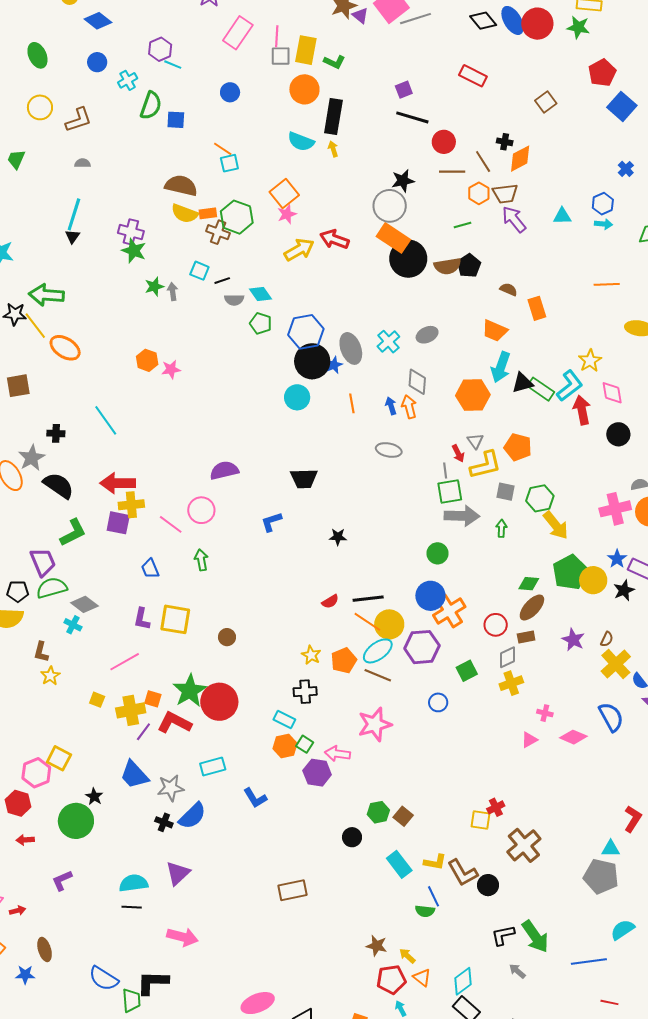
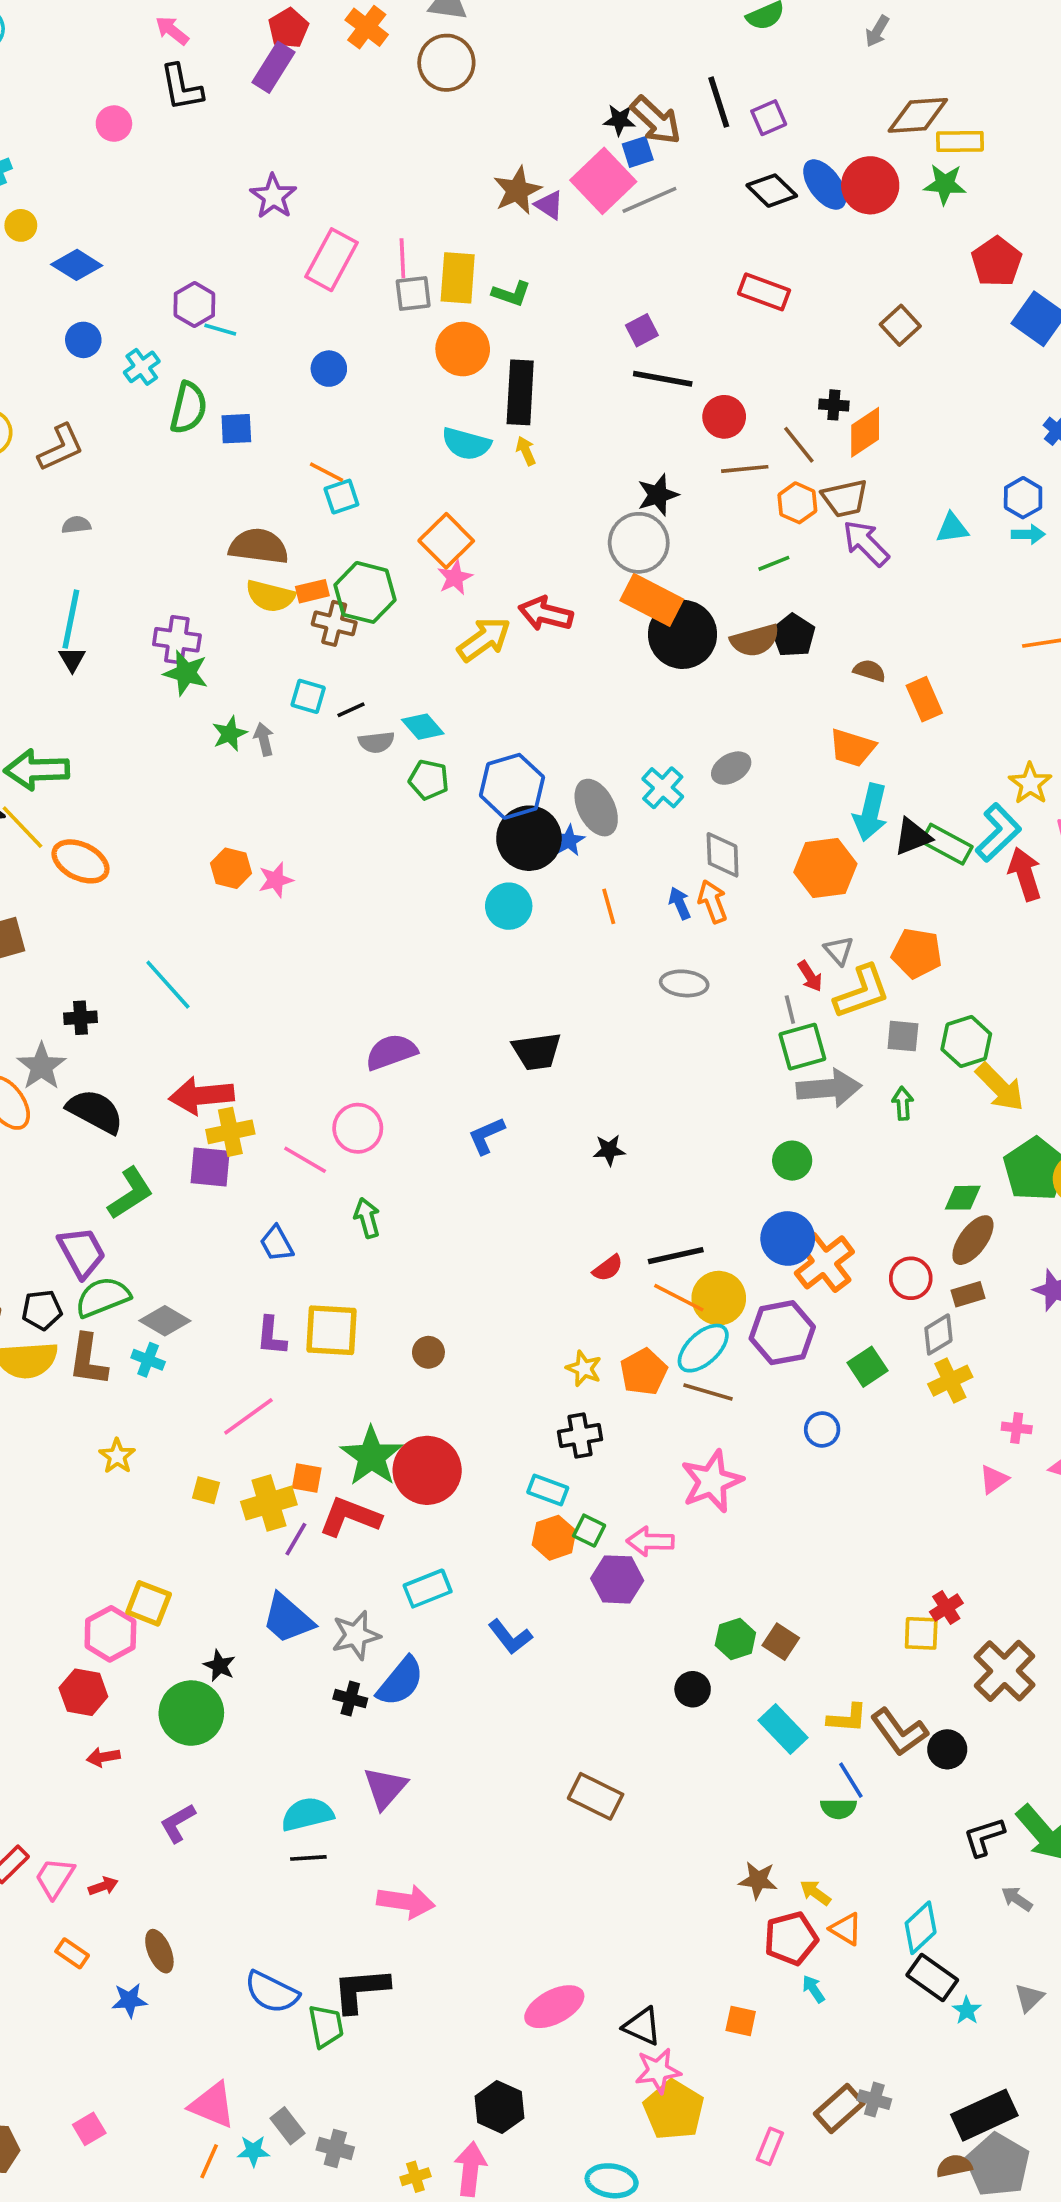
brown L-shape: (41, 652) -> (88, 1360), moved, size x1.4
brown rectangle: (293, 890) -> (596, 1796), turned 44

